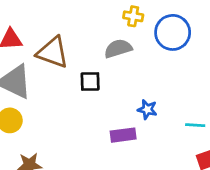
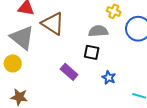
black square: (90, 81) -> (92, 52), moved
purple rectangle: (123, 135) -> (69, 72), moved, turned 36

